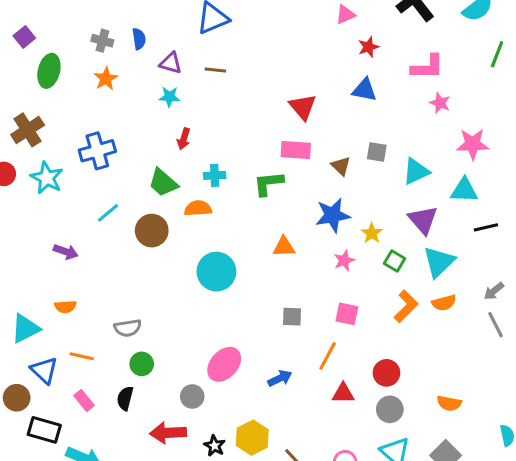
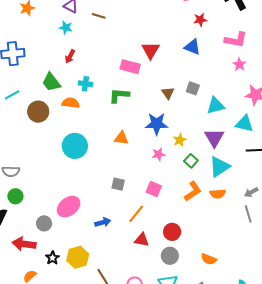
pink rectangle: (296, 150) -> (130, 67), moved

